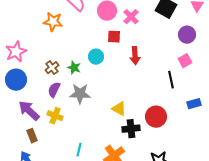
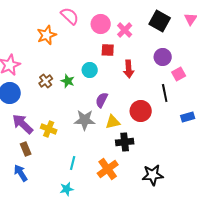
orange star: (53, 22) -> (47, 35), turned -30
purple circle: (187, 35) -> (163, 57), moved
purple semicircle: (54, 90) -> (102, 100), moved
gray star: (80, 94) -> (85, 120), moved
yellow triangle: (119, 109) -> (113, 122), turned -42
red circle: (156, 117) -> (141, 111), moved

